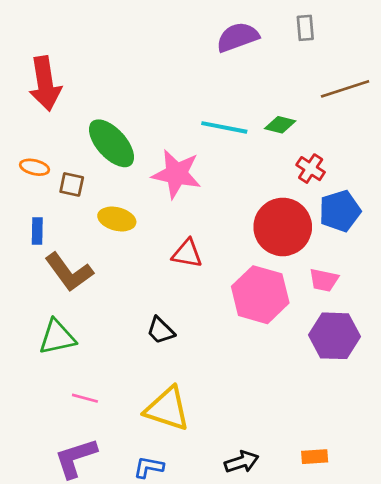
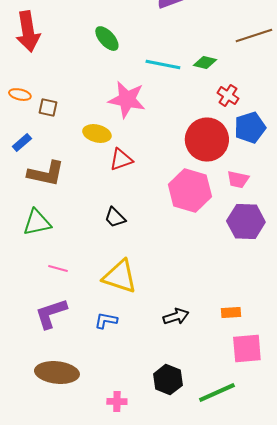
green ellipse: (111, 143) -> (107, 39), moved, size x0.7
yellow ellipse: (117, 219) -> (97, 134), moved
blue rectangle: (37, 231) -> (22, 143), turned 48
red triangle: (187, 254) -> (121, 160), moved, turned -30
brown L-shape: (69, 272) -> (46, 174), turned -42

